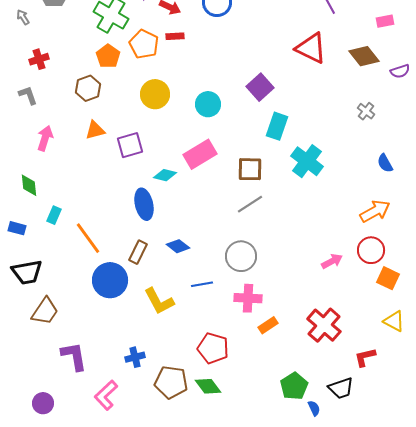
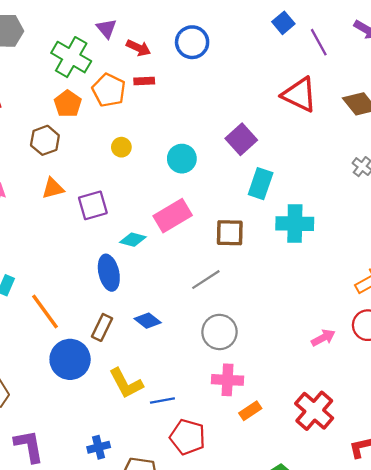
yellow circle: (155, 94) -> (121, 147), size x0.6
cyan cross: (307, 161) -> (295, 224), turned -36
gray line: (250, 204) -> (206, 280), moved
blue line: (202, 284) -> (162, 400), moved

